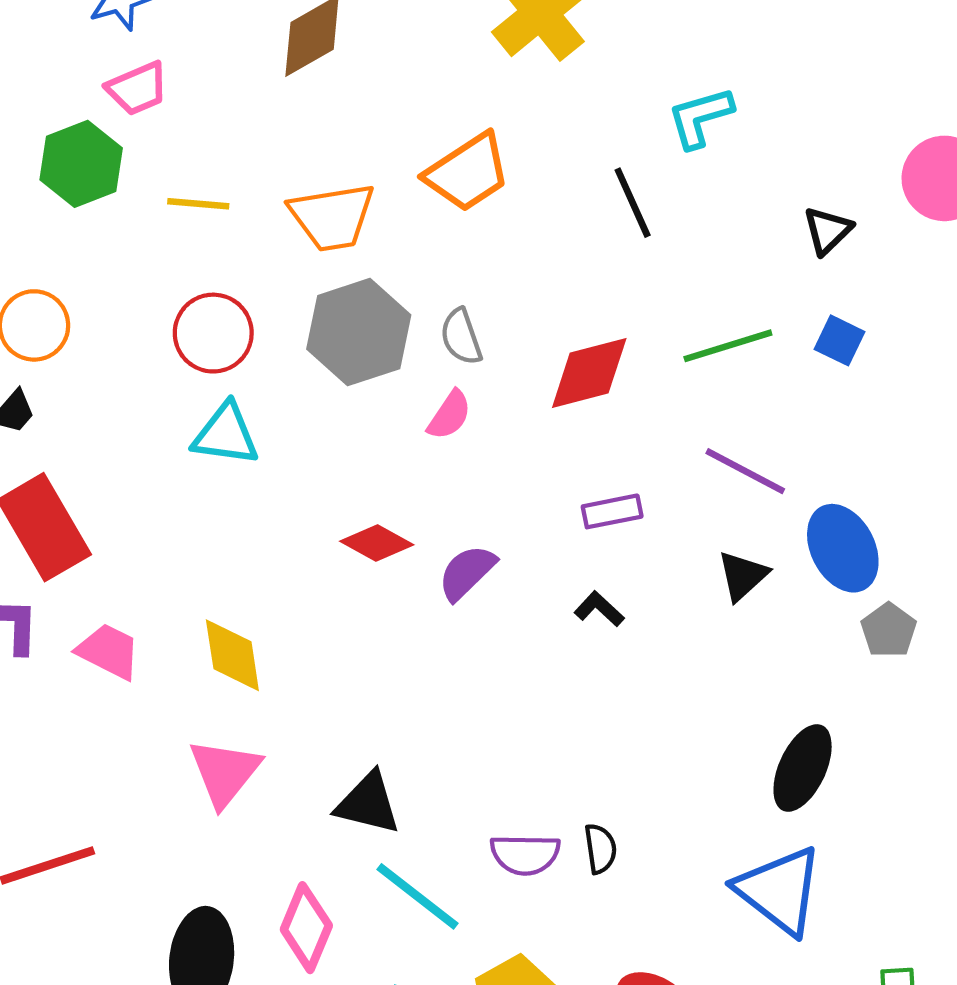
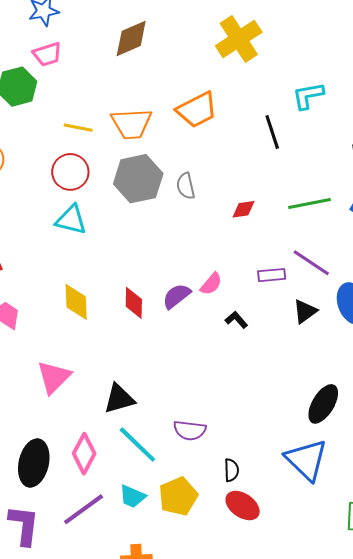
yellow line: (198, 204) -> (78, 128), moved
red diamond: (589, 373) -> (243, 209), size x0.6
pink semicircle: (449, 415) -> (211, 284), moved
purple rectangle: (612, 511) -> (272, 275), moved
red diamond: (377, 543) -> (134, 303), moved, turned 56
yellow diamond: (232, 655) -> (76, 302), moved
black triangle: (368, 803) -> (119, 399), turned -36
black semicircle: (600, 849) -> (231, 470), moved

